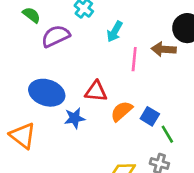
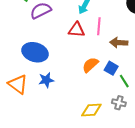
brown arrow: (164, 49) -> (119, 43), moved
red triangle: (96, 91) -> (77, 30), moved
blue star: (75, 118) -> (46, 80), moved

